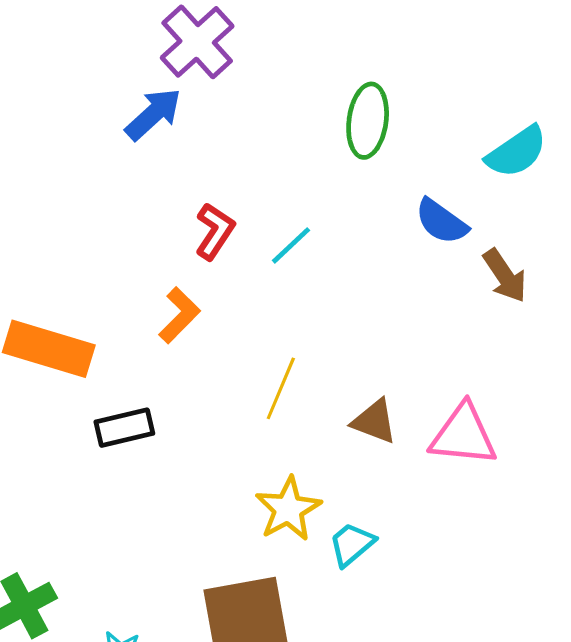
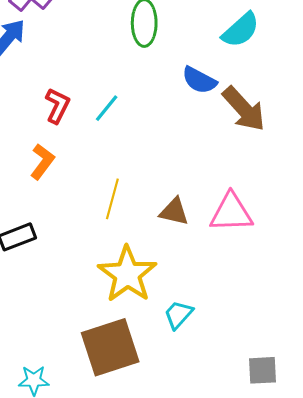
brown arrow: (505, 276) -> (244, 109), size x1.4
yellow star: (288, 509) -> (127, 274), size x1.4
cyan trapezoid: (352, 544) -> (179, 315), moved

